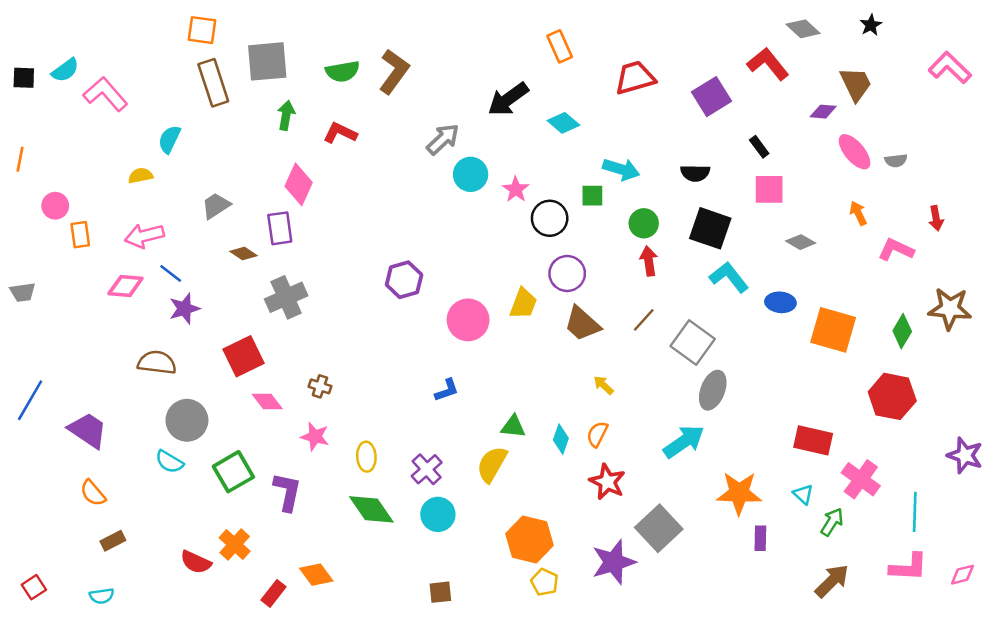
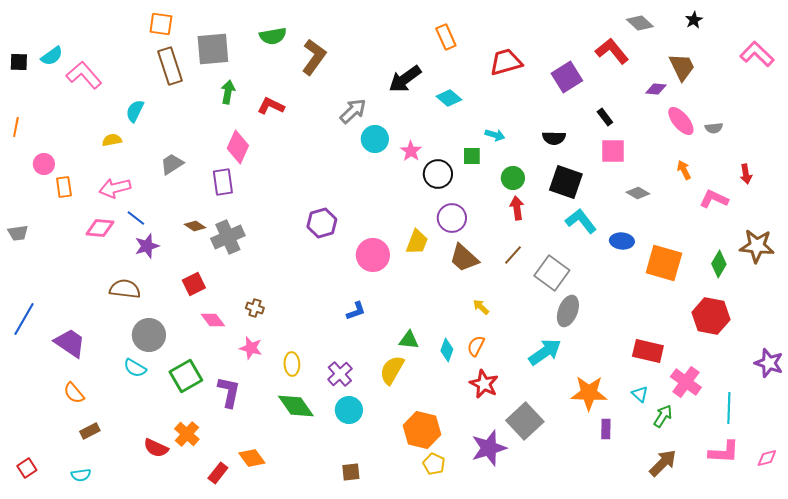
green semicircle: (343, 71) -> (273, 36), moved
cyan arrow: (621, 169) -> (495, 135), size x0.7
brown diamond: (243, 253) -> (195, 226), moved
red square: (243, 356) -> (194, 284), size x0.7

